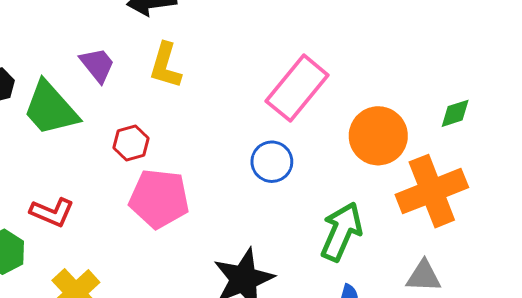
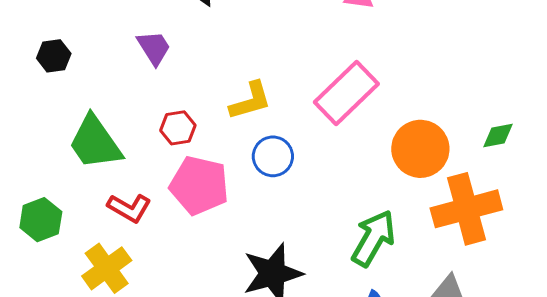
yellow L-shape: (165, 66) -> (250, 101), moved, turned -129
green trapezoid: (50, 109) -> (95, 142), moved
blue circle: (272, 162) -> (273, 156), moved
red L-shape: (52, 212) -> (129, 208), moved

